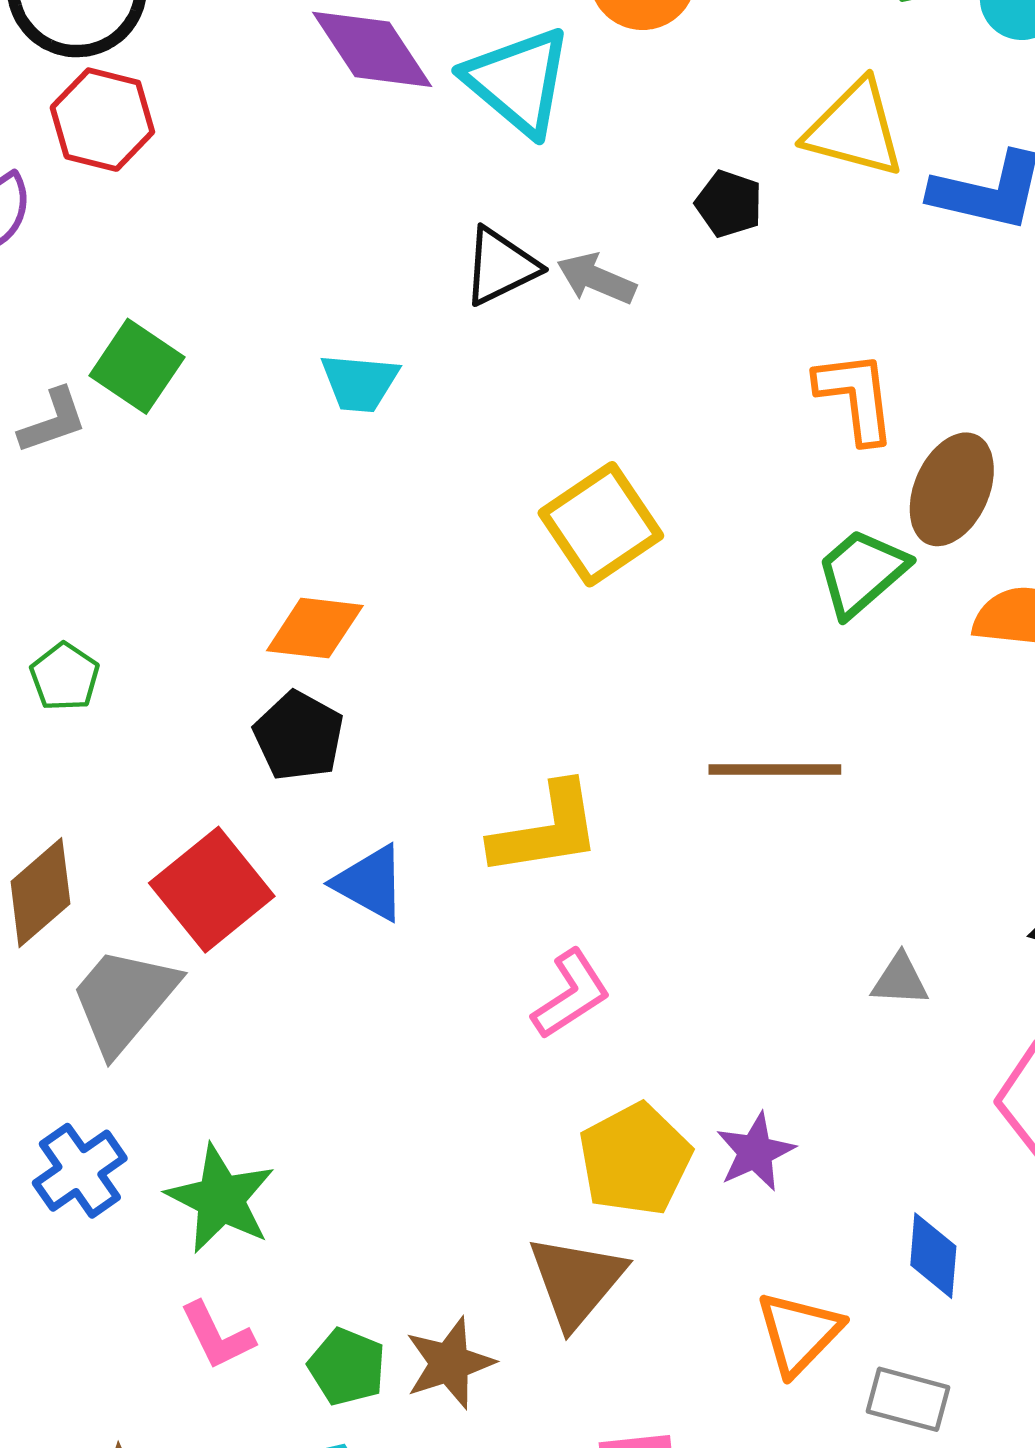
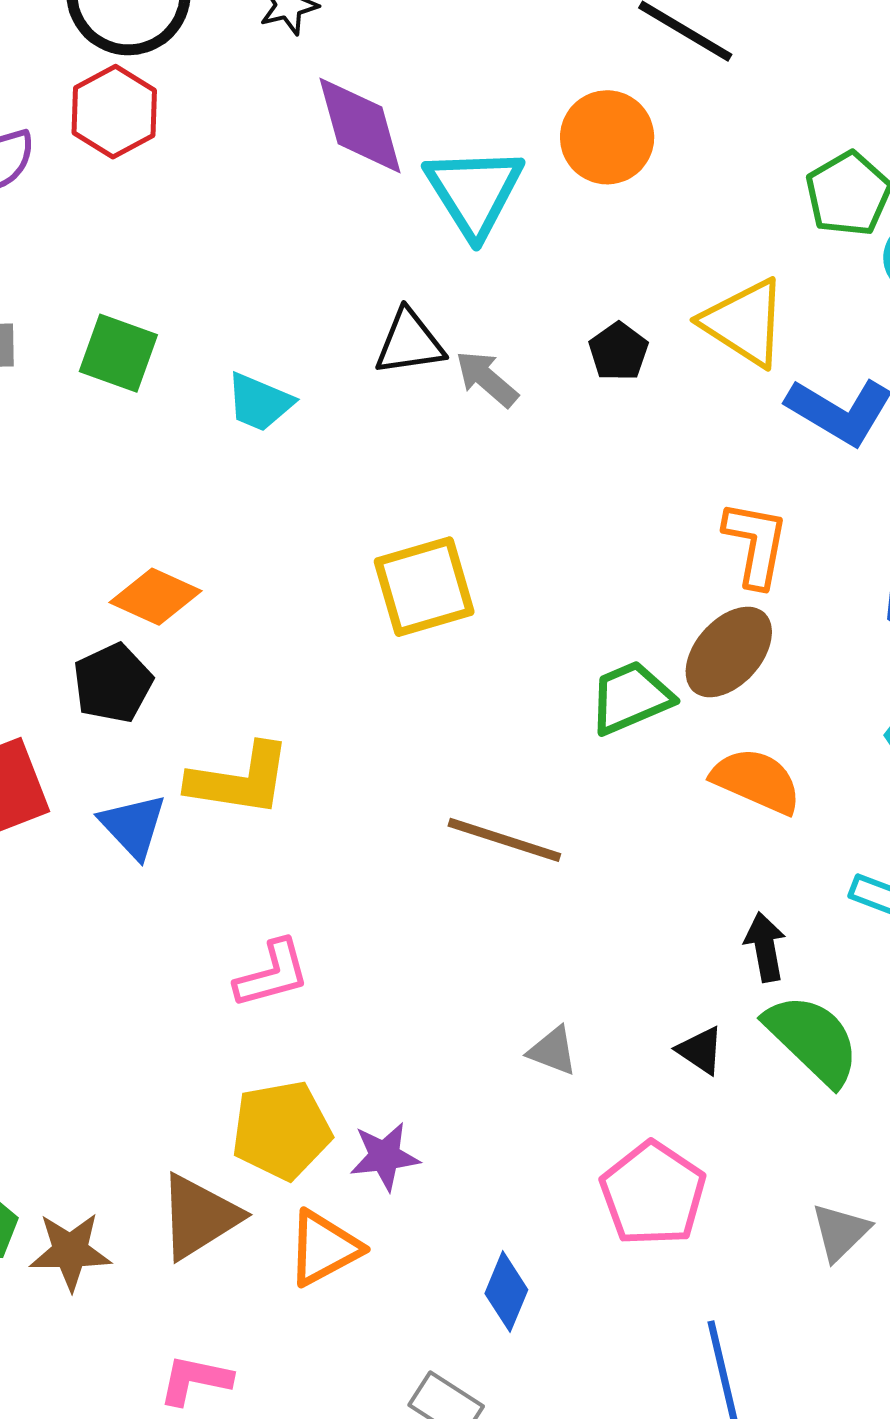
green square: (137, 366) -> (118, 353), moved, turned -32
orange L-shape: (856, 397) -> (756, 544), moved
yellow L-shape: (546, 830) -> (239, 780), moved
orange triangle: (799, 1333) -> (324, 1248), moved

